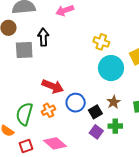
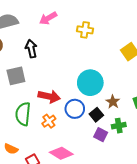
yellow cross: (101, 42) -> (85, 30), moved
gray square: (24, 50) -> (16, 76), moved
cyan circle: (111, 68) -> (90, 83), moved
green semicircle: (24, 114) -> (23, 114), moved

